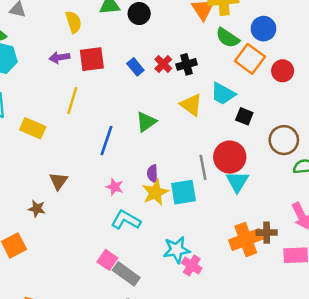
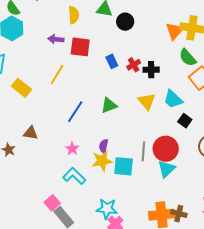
brown triangle: (58, 181) -> (31, 133), turned 49

